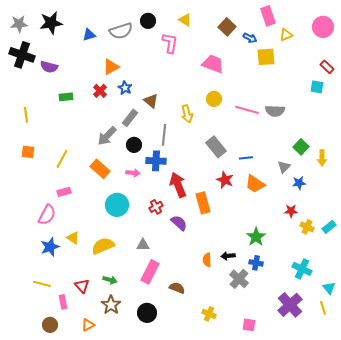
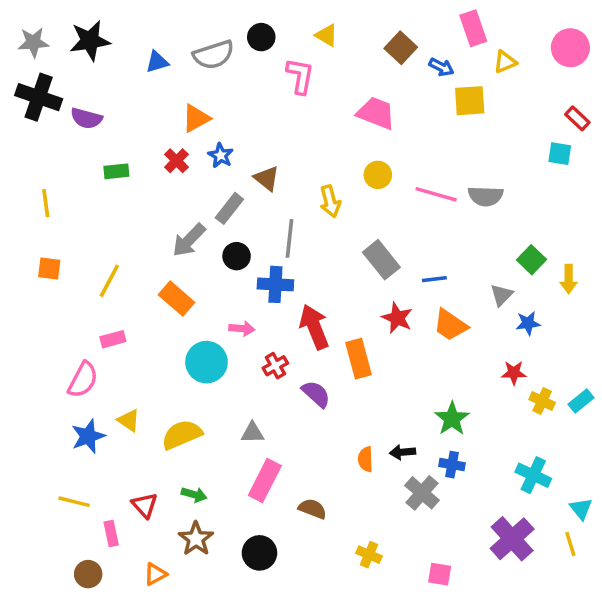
pink arrow: (133, 173) -> (242, 329), moved

